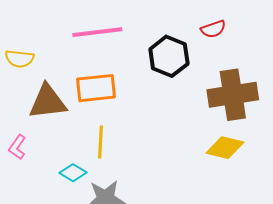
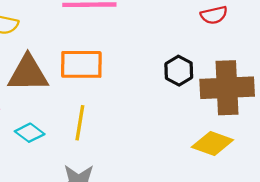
black hexagon: (169, 56) -> (179, 71), moved, size x0.7
cyan diamond: (73, 173) -> (30, 133), moved

